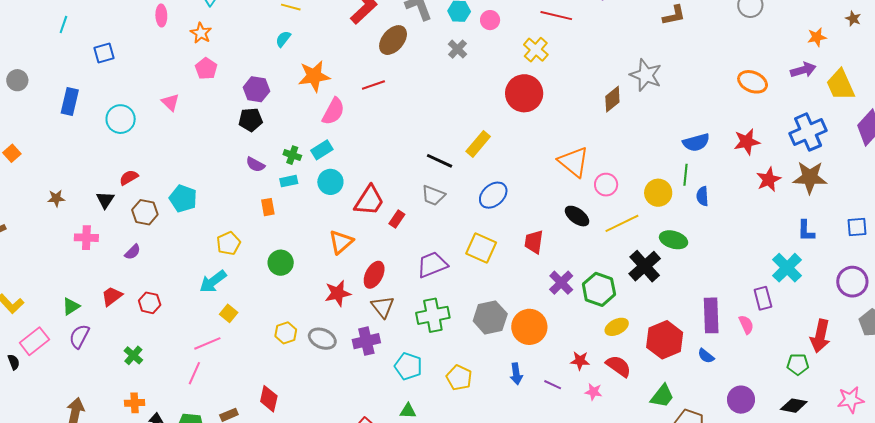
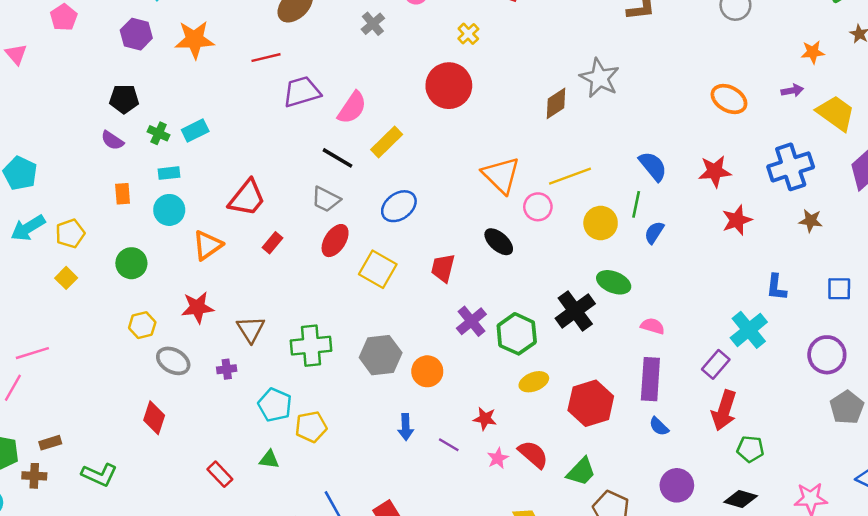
yellow cross: (536, 50) -> (468, 34), size x0.7
purple arrow: (803, 70) -> (792, 91), size x0.7
yellow trapezoid: (840, 85) -> (836, 113), turned 144
purple hexagon: (256, 89) -> (136, 34), moved
pink semicircle: (333, 111) -> (352, 108), moved
black pentagon: (251, 120) -> (124, 99), moved
blue semicircle: (696, 142) -> (653, 166), turned -120
brown star: (810, 177) -> (811, 221), moved, size x0.6
cyan rectangle: (289, 181) -> (169, 173), moved
cyan circle: (330, 182) -> (169, 210), moved
blue semicircle: (702, 196) -> (654, 233), turned 30
red rectangle: (397, 219) -> (273, 243), moved
yellow line: (622, 223) -> (570, 176), moved
purple trapezoid: (432, 265) -> (302, 92), moved
red ellipse: (374, 275) -> (335, 241), moved
cyan arrow: (213, 282) -> (28, 228), moved
purple rectangle: (763, 298) -> (716, 364), turned 50
yellow square: (229, 313) -> (66, 278), moved
pink semicircle: (746, 325) -> (653, 326), moved, turned -54
orange circle: (529, 327) -> (427, 371), size x0.7
yellow hexagon: (286, 333) -> (142, 325), moved
red arrow: (820, 336) -> (724, 410), moved
purple cross: (366, 341) -> (227, 369), size x0.6
blue semicircle: (706, 356) -> (659, 426), moved
red semicircle: (618, 366) -> (533, 454), moved
yellow pentagon: (459, 378) -> (311, 427), moved, turned 30
pink star: (593, 392) -> (498, 458), turned 30
red diamond: (269, 399) -> (154, 418), moved

